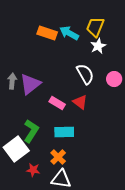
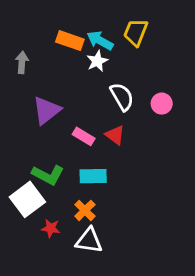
white star: (98, 46) -> (97, 61), moved
gray arrow: (12, 81) -> (22, 62), moved
green L-shape: (31, 131) -> (48, 175), turned 85

